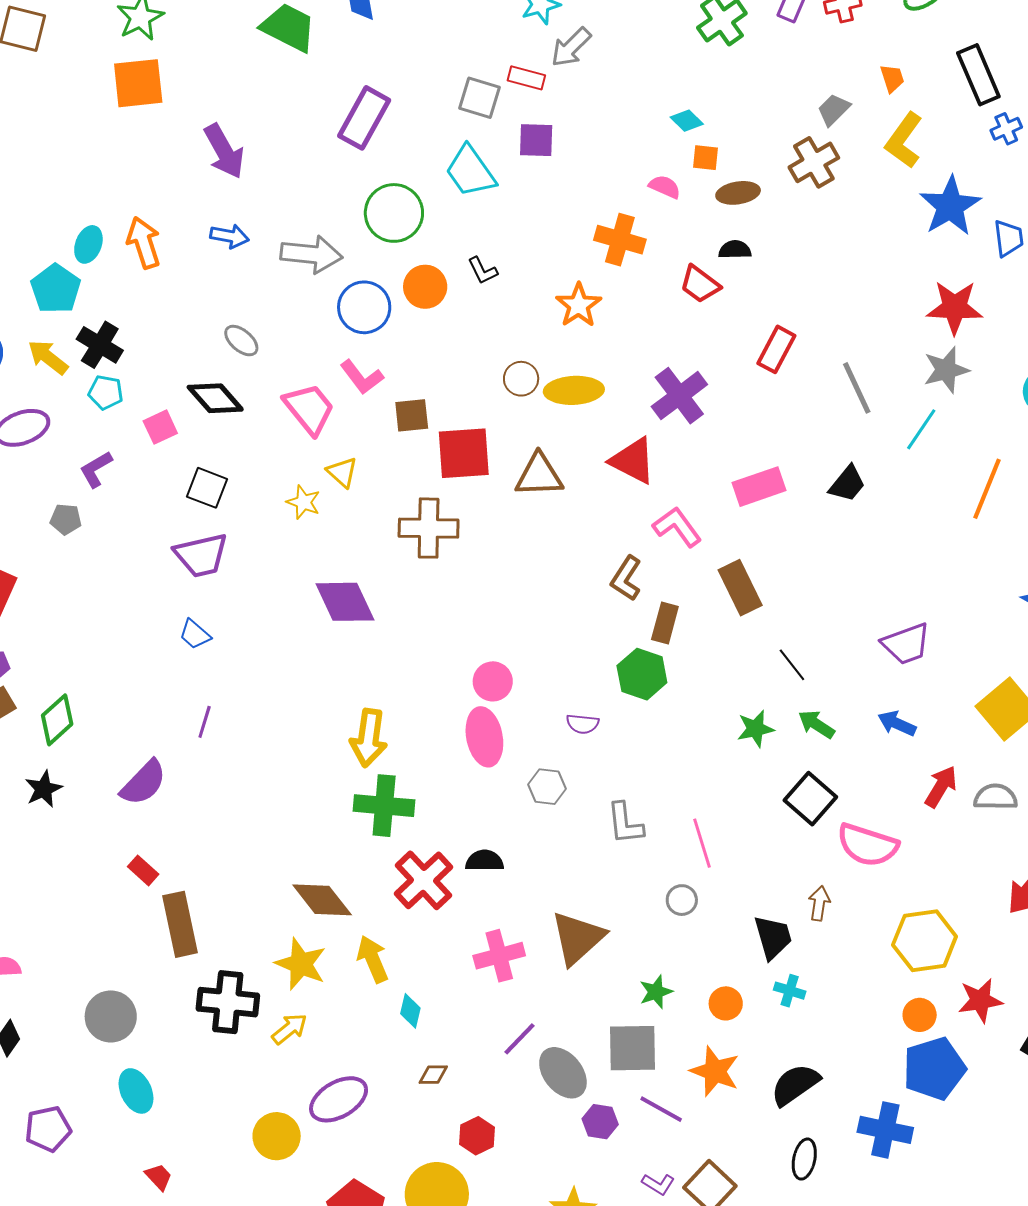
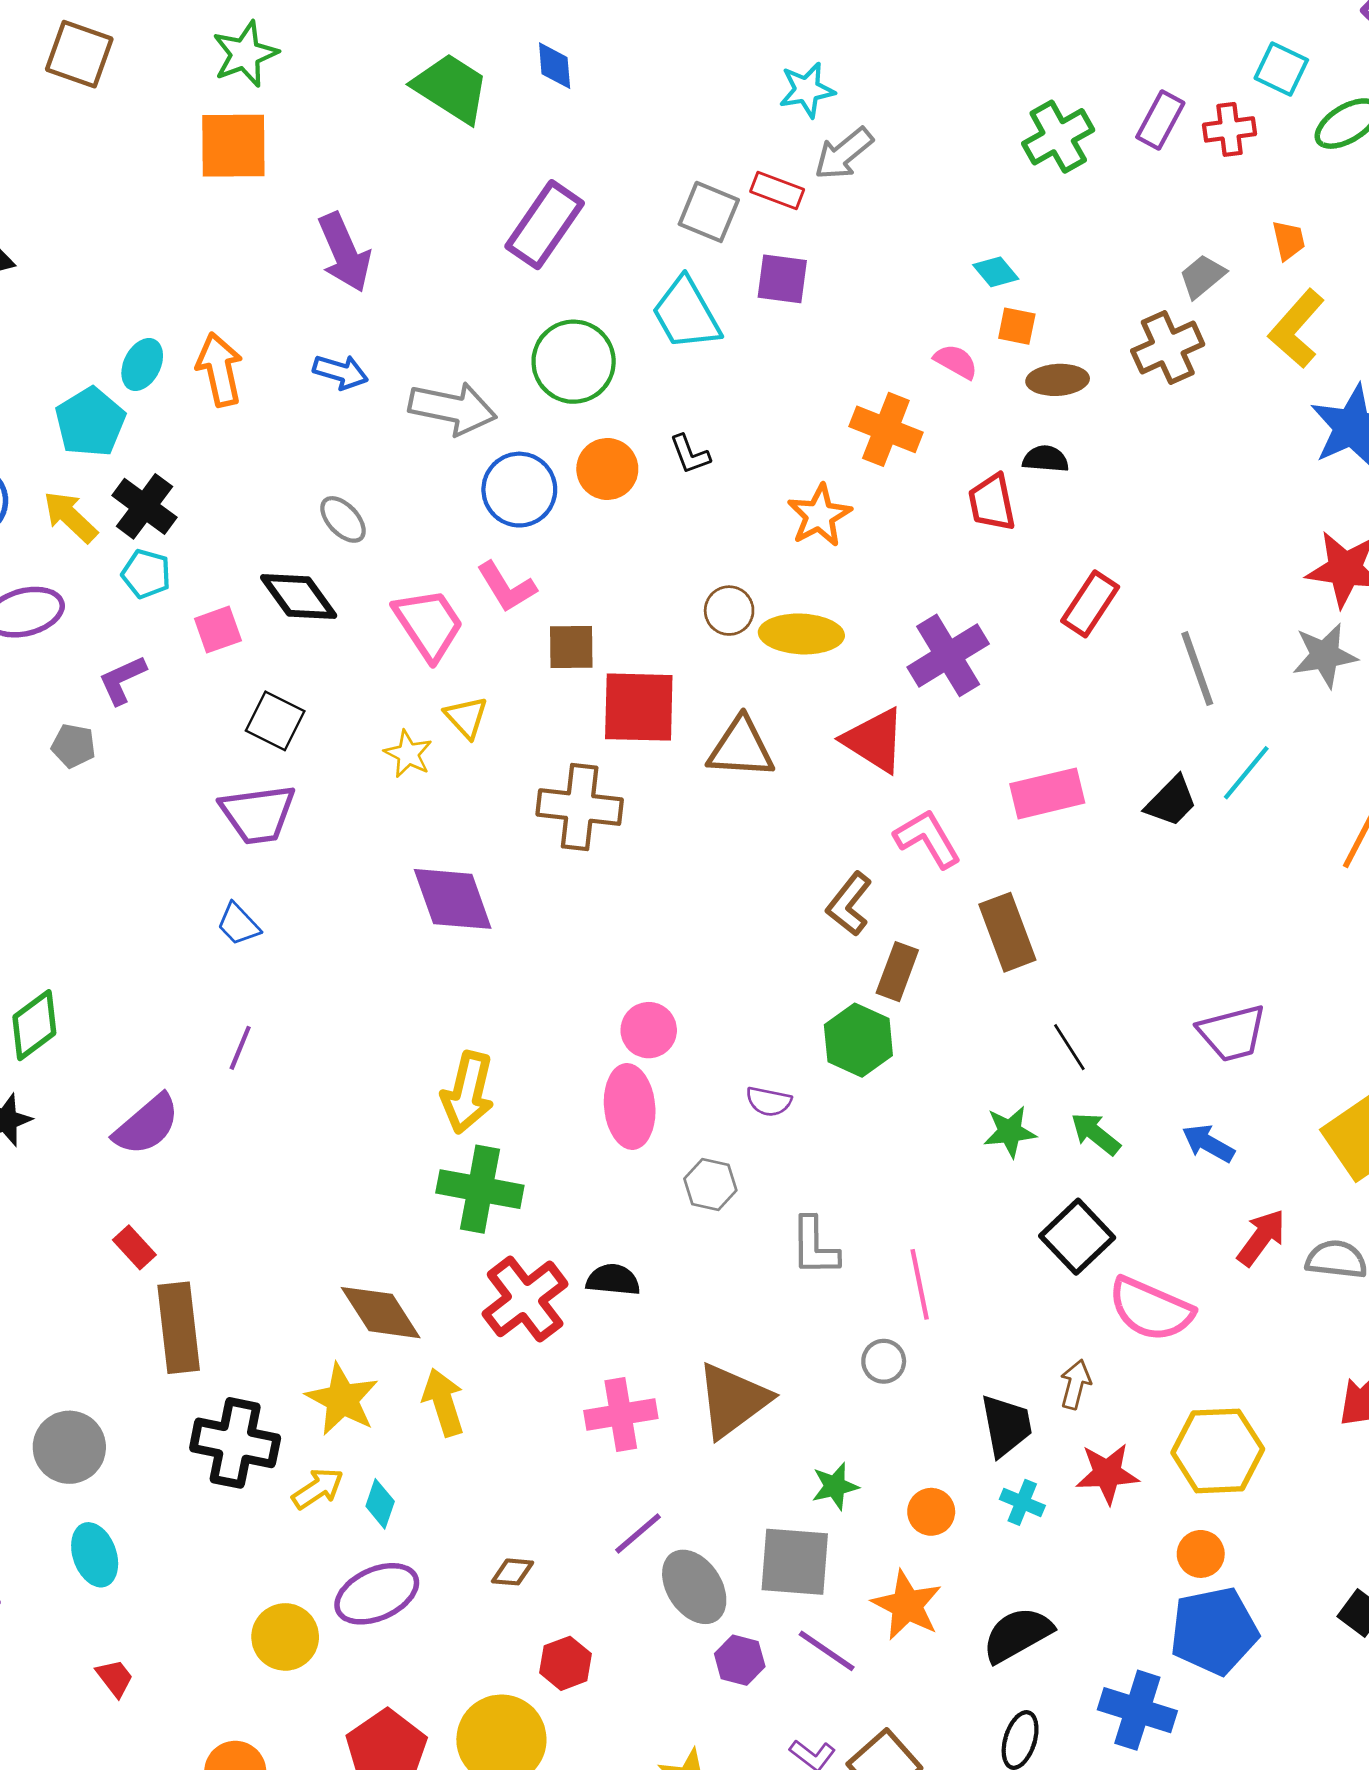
red trapezoid: (700, 284) -> (992, 502), turned 36
cyan line: (921, 429) -> (1246, 773), moved
red star: (980, 1000) -> (1107, 1473), moved
cyan diamond: (410, 1011) -> (380, 1504), moved

